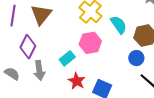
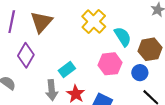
pink hexagon: (90, 43) -> (110, 64), moved
gray arrow: (39, 70) -> (52, 90), moved

